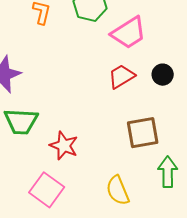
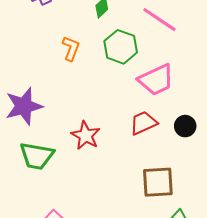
red star: (64, 146) -> (86, 135), moved

